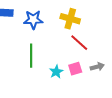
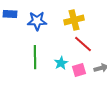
yellow cross: (70, 19) -> (74, 20), turned -30
cyan star: (56, 72) -> (61, 63), moved

